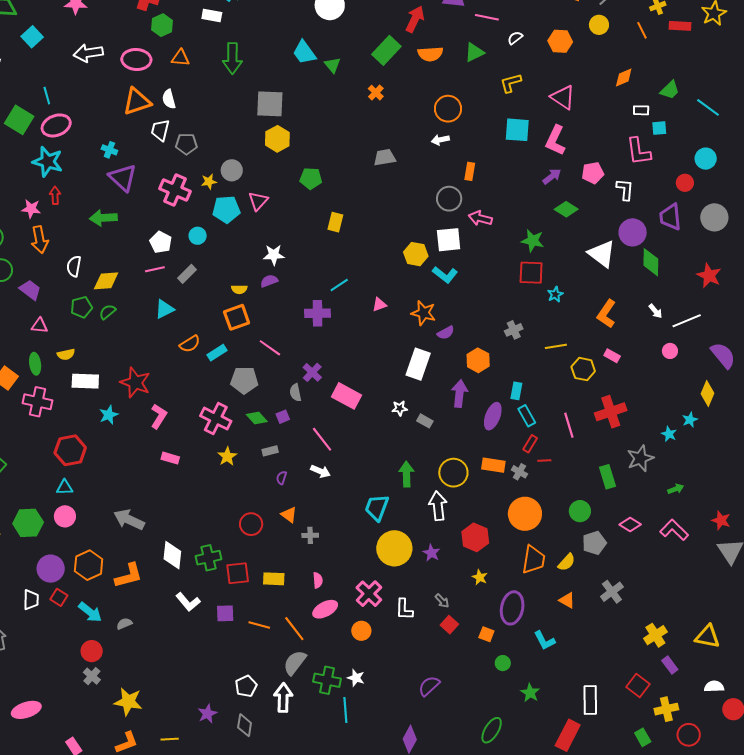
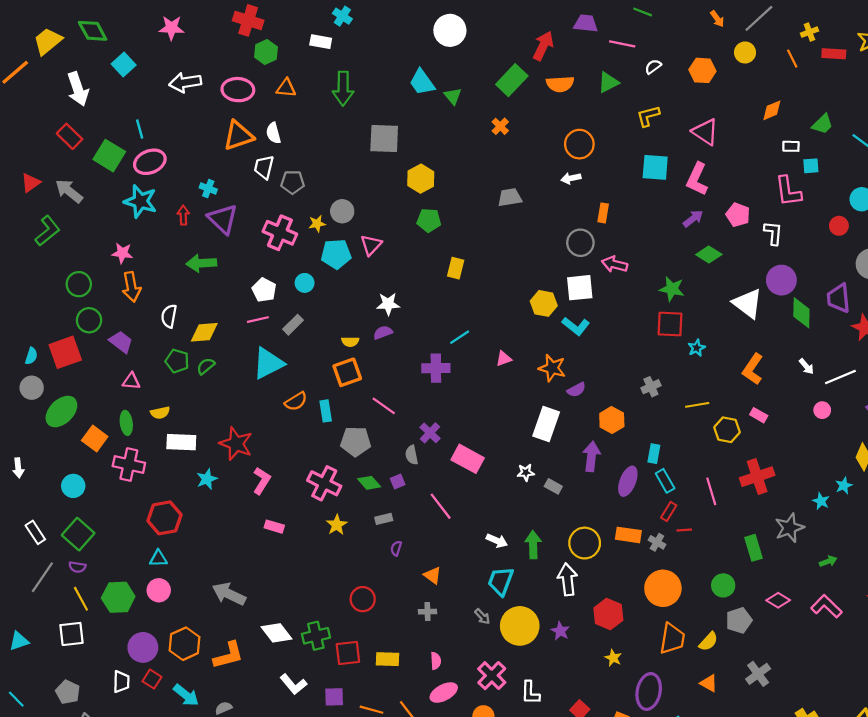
yellow hexagon: (277, 139) -> (421, 179), moved
pink pentagon: (593, 173) -> (738, 215), turned 30
red arrow: (55, 195) -> (183, 215), moved
purple trapezoid: (670, 217) -> (839, 298), moved
green pentagon: (81, 307) -> (177, 361), turned 30
cyan triangle: (164, 309) -> (268, 363), size x1.5
cyan rectangle: (217, 353) -> (326, 411), turned -66
white arrow: (320, 471) -> (497, 541), moved
orange triangle: (289, 515) -> (433, 575), moved
white diamond: (172, 555) -> (276, 633), turned -44
gray arrow: (442, 601) -> (482, 616), moved

